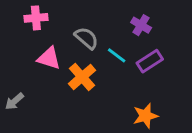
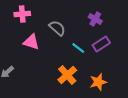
cyan line: (117, 55) -> (78, 48), moved
orange cross: (82, 77) -> (67, 75), moved

